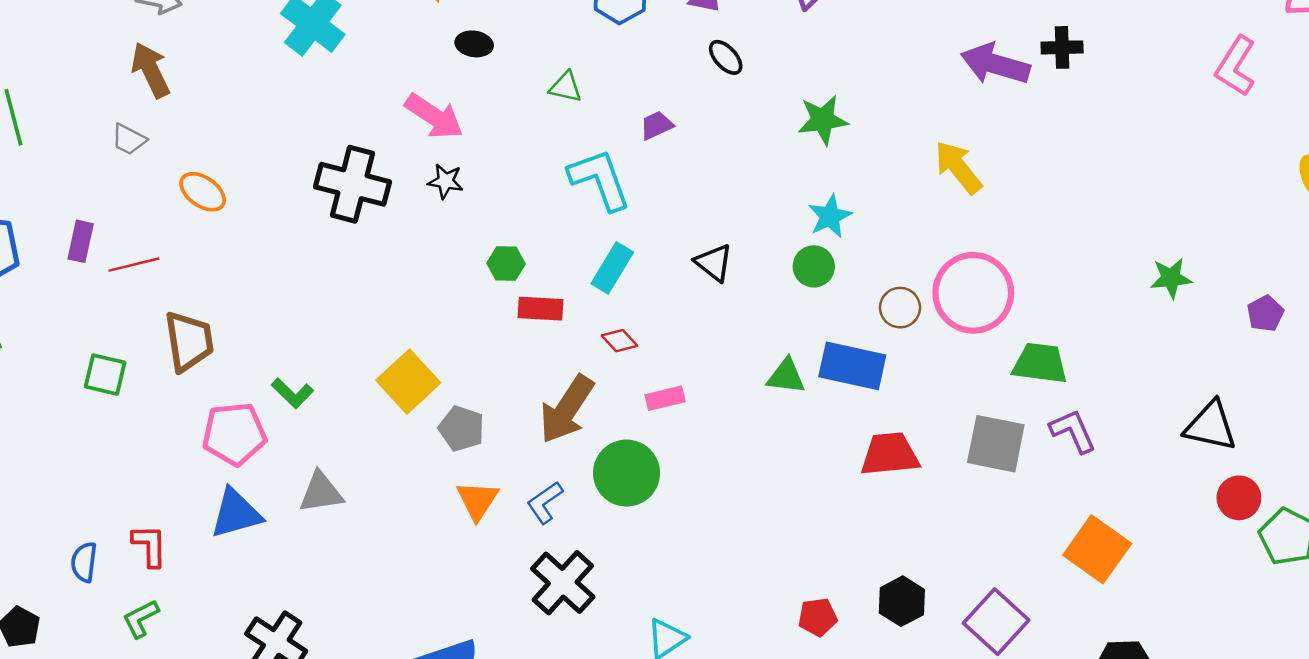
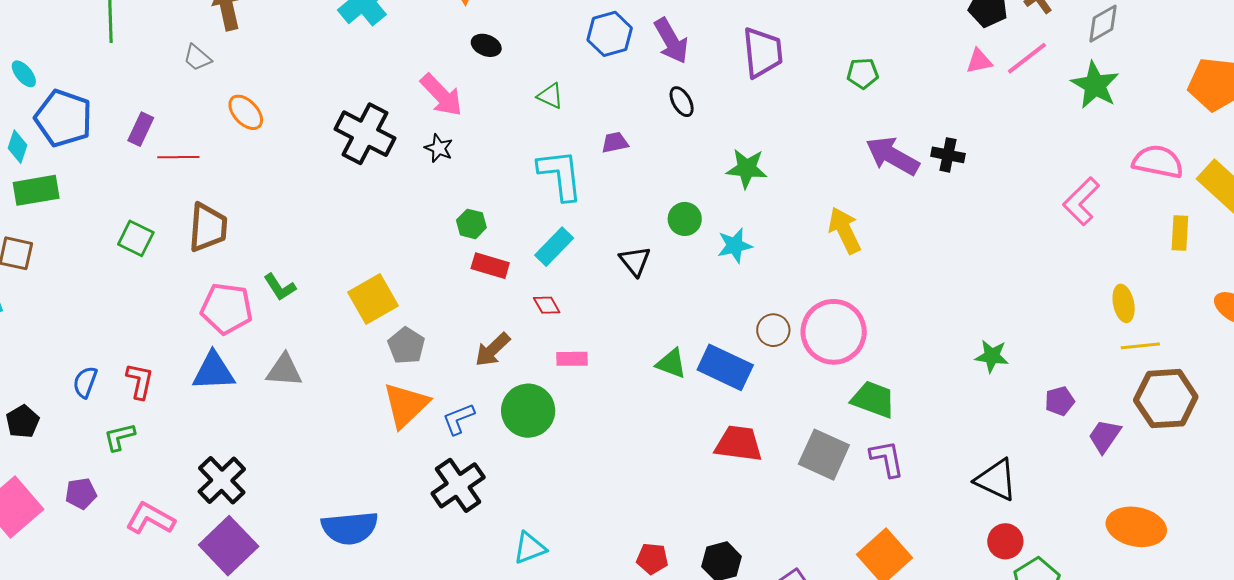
green circle: (814, 266) -> (685, 219), moved
brown arrow: (567, 409) -> (493, 350), size x0.7
orange triangle: (477, 500) -> (406, 405), size x1.4

